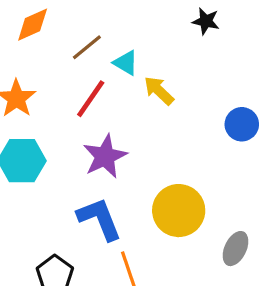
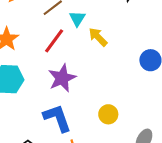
cyan triangle: (126, 63) -> (77, 19), turned 30
yellow circle: (179, 211) -> (108, 114), size x0.6

